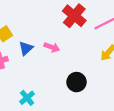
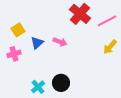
black circle: (76, 82) -> (61, 83), moved

